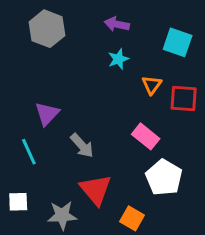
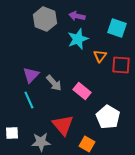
gray hexagon: (47, 29) -> (45, 19), moved
cyan star: (118, 59) -> (78, 39), size x1.5
pink rectangle: (146, 136) -> (82, 91), moved
gray arrow: (82, 146) -> (54, 83), moved
cyan line: (29, 152) -> (29, 100), moved

